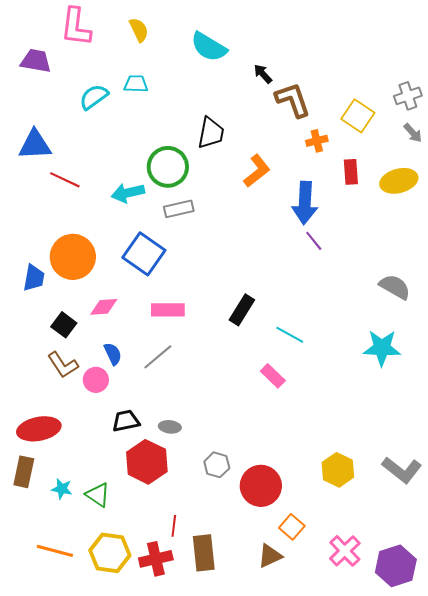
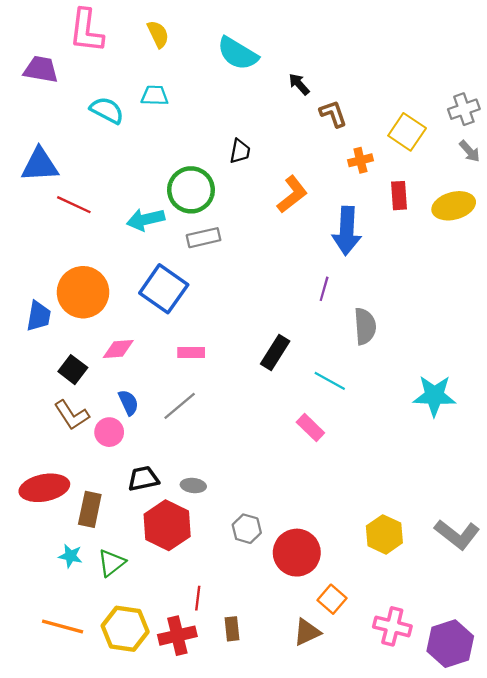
cyan semicircle: (94, 97) -> (107, 110), turned 64
brown L-shape: (293, 100) -> (333, 114), size x0.7
black trapezoid: (211, 133) -> (240, 151), size x0.7
purple line: (314, 241) -> (324, 289), moved, turned 55
gray semicircle: (395, 287) -> (365, 326), moved, turned 56
pink rectangle: (168, 310) -> (191, 352), size x0.7
brown rectangle: (24, 472) -> (90, 509), moved
green triangle: (98, 495) -> (111, 563), turned 48
pink cross: (345, 551) -> (392, 626), turned -32
brown rectangle: (204, 553) -> (232, 629), size x0.6

